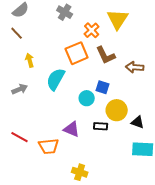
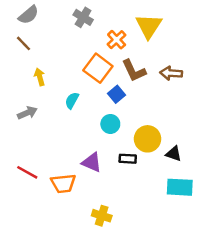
orange square: (77, 53) -> (98, 68), turned -30
brown arrow: (135, 67) -> (171, 73), moved
cyan semicircle: (56, 79) -> (72, 100), size x0.6
blue square: (103, 87) -> (117, 94), moved, turned 32

